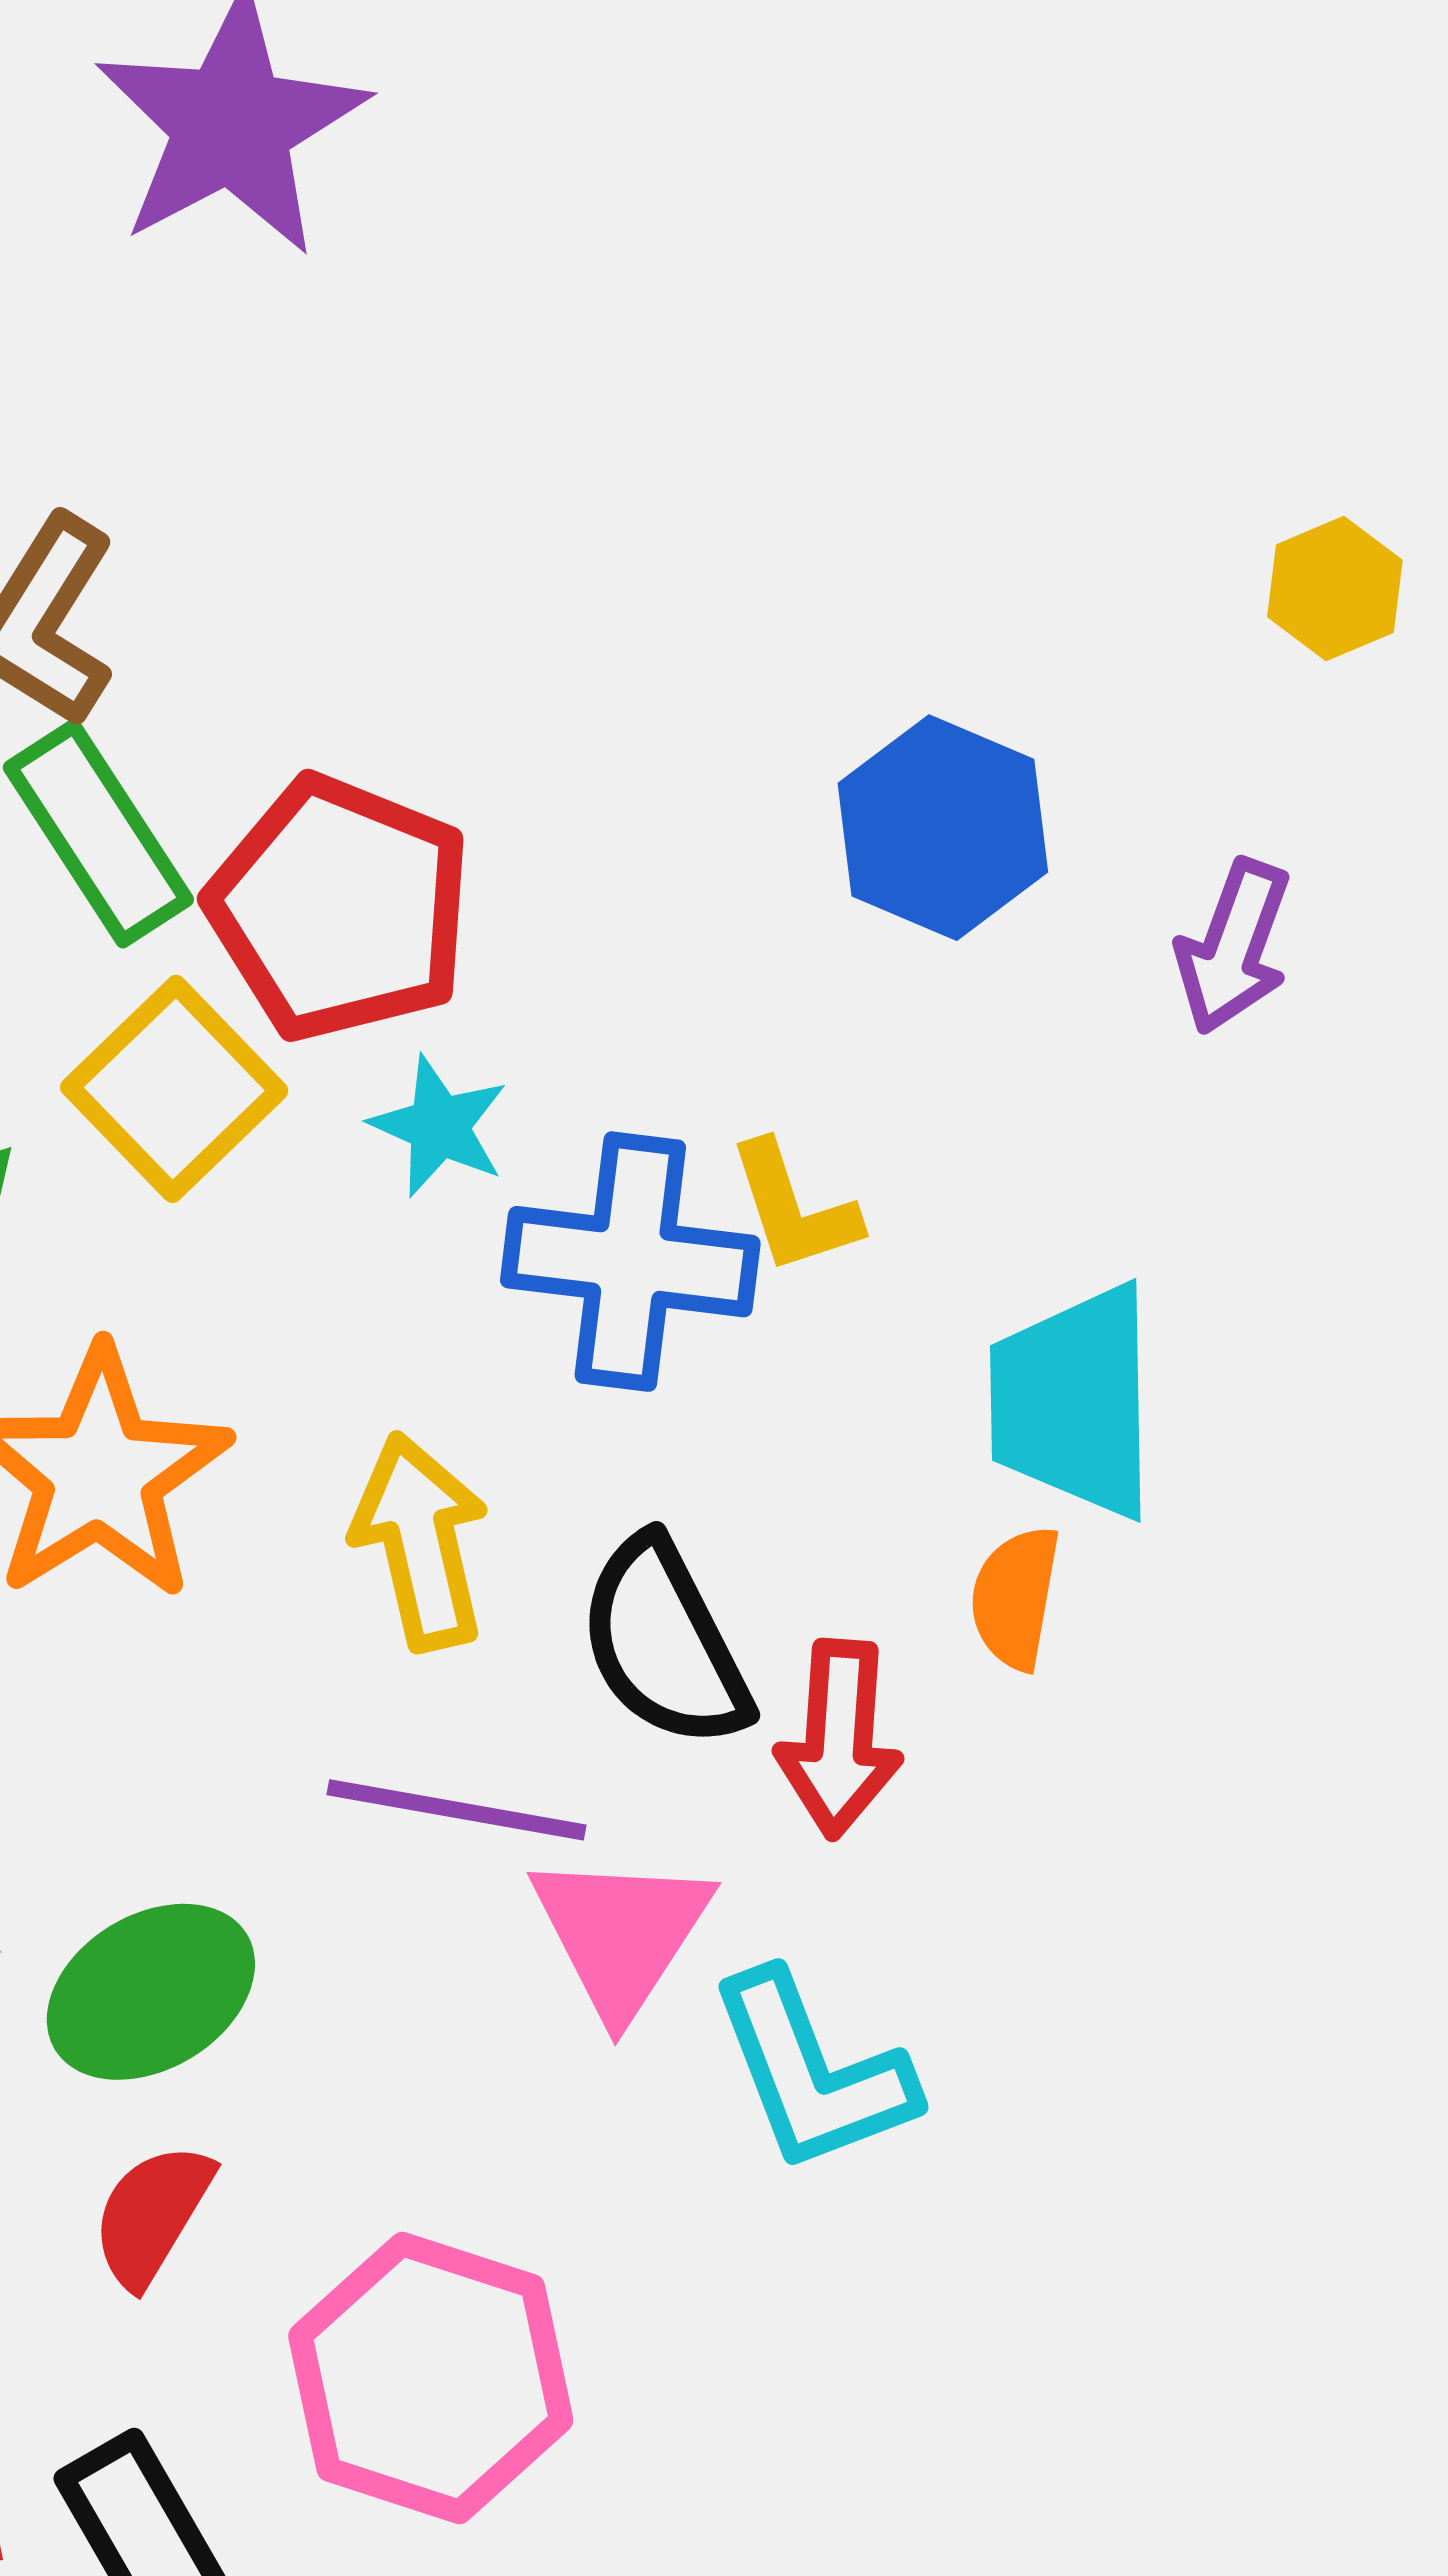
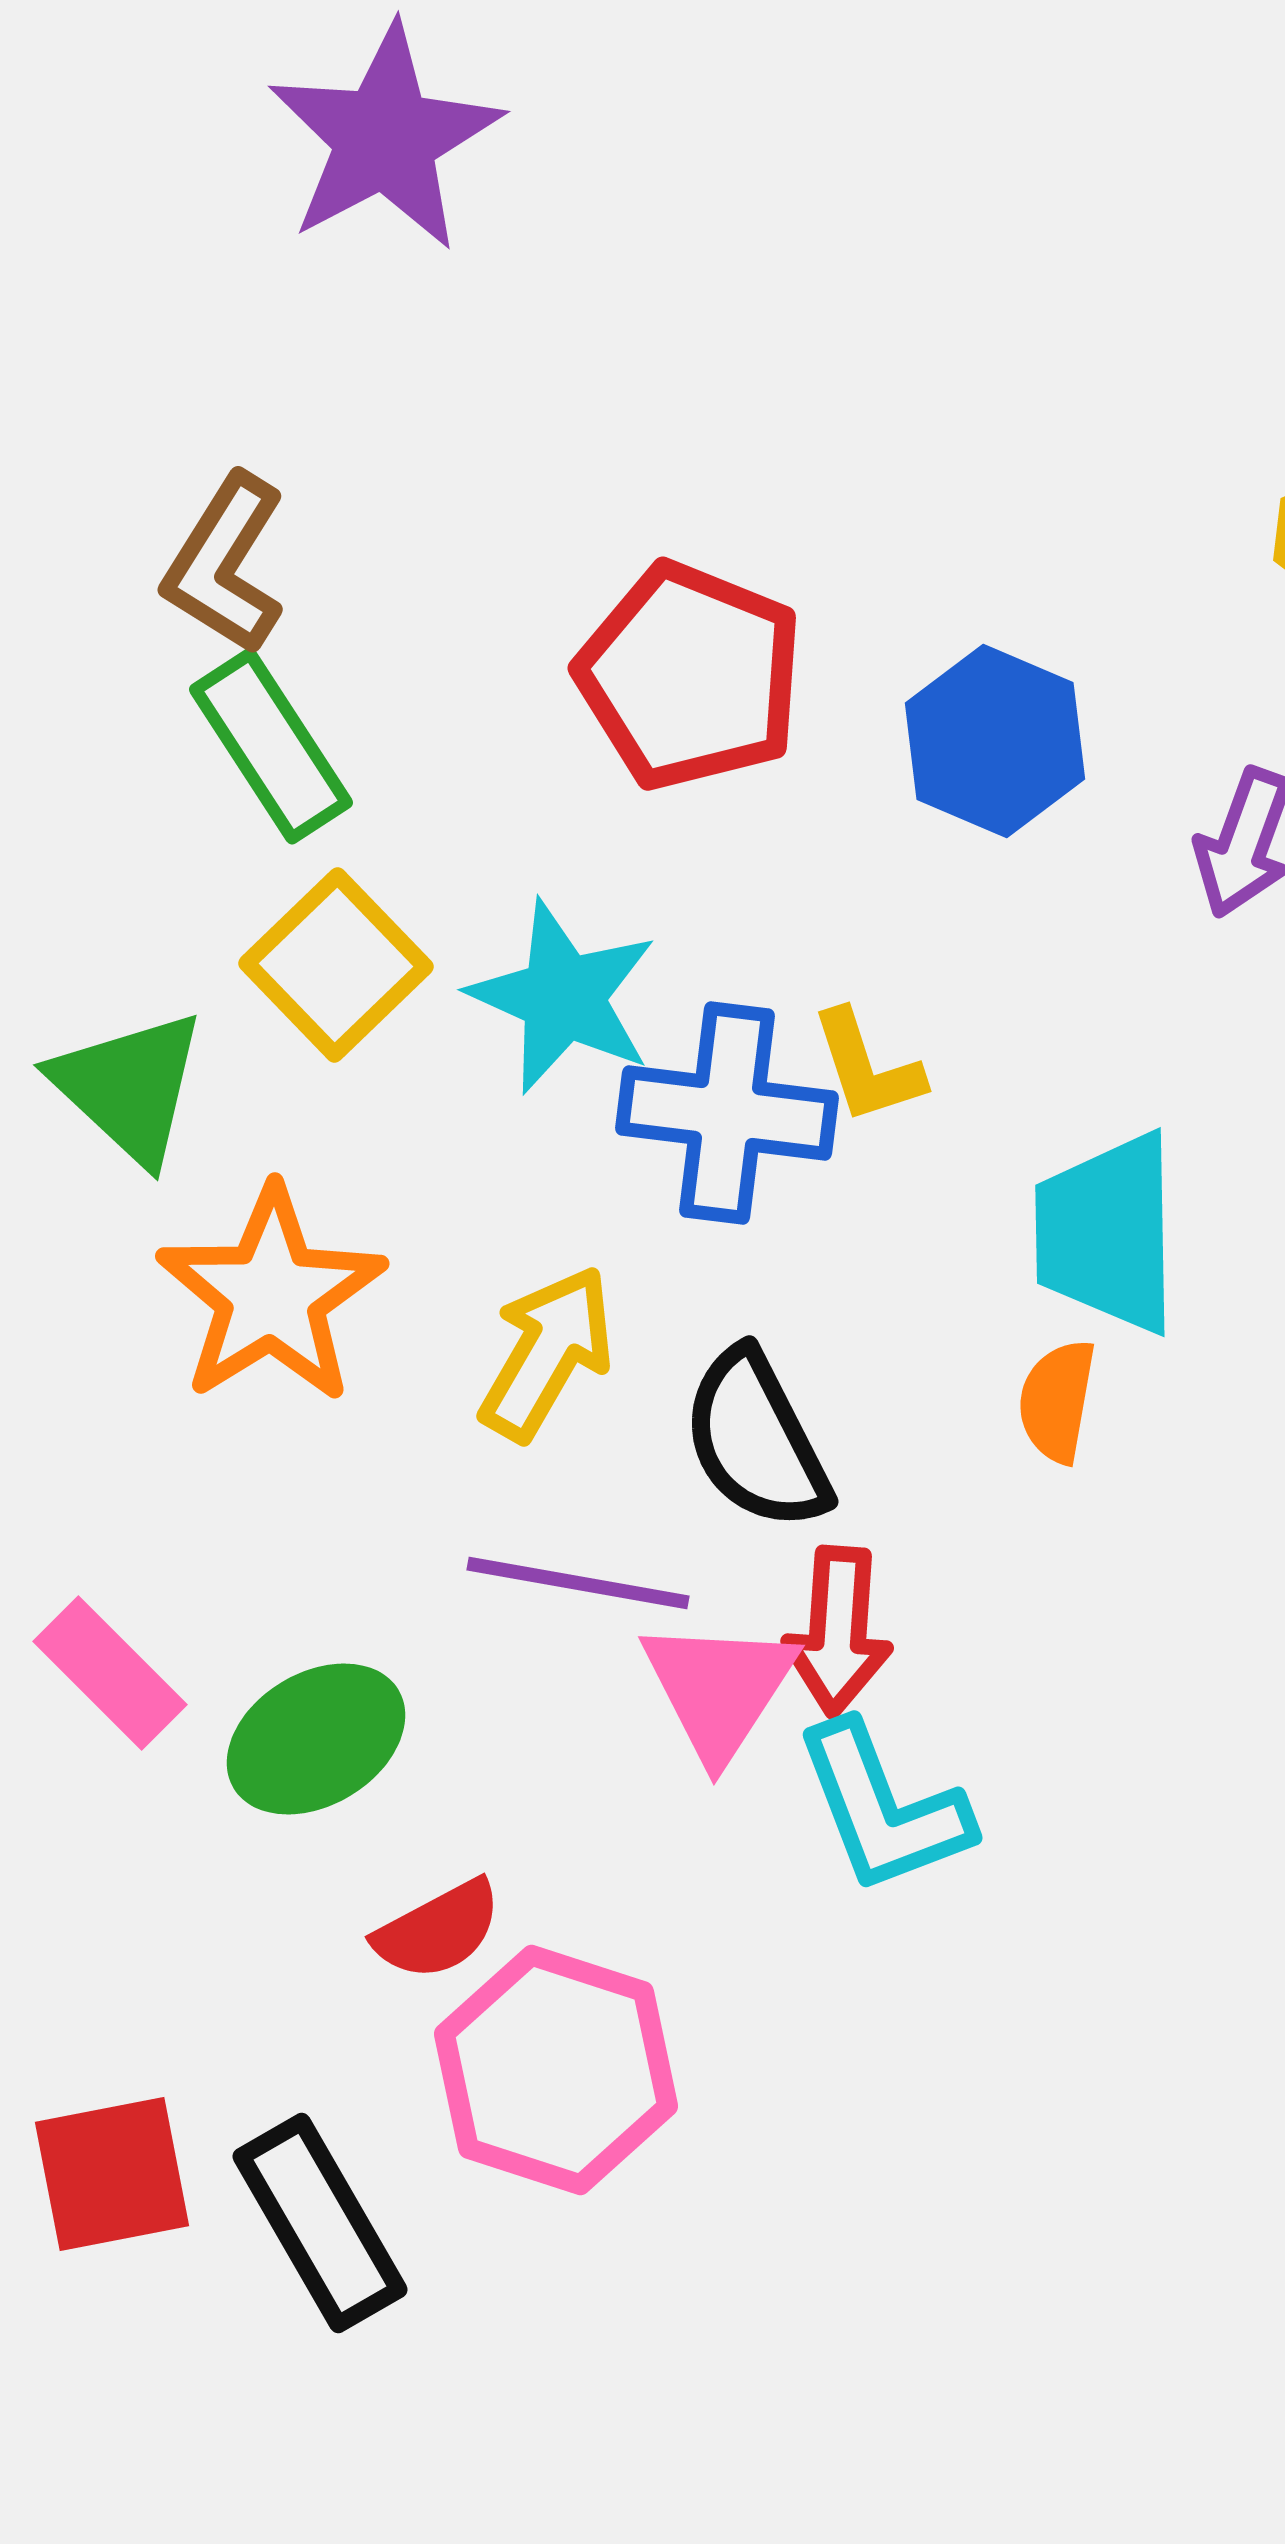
red pentagon: (340, 908) -> (690, 676), moved
cyan star: (439, 1126) -> (563, 997), size x1.6
yellow arrow: (420, 1542) -> (547, 1353), turned 43
red arrow: (839, 1739) -> (838, 1631), moved
red semicircle: (152, 2215) -> (438, 1930), moved, turned -149

